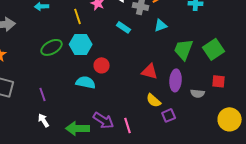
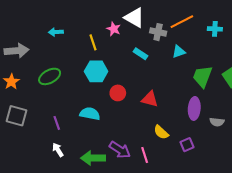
green ellipse: (52, 47) -> (50, 76), moved
red triangle: (150, 71) -> (150, 99), moved
cyan semicircle: (86, 82) -> (90, 114), moved
yellow semicircle: (154, 100) -> (161, 132), moved

